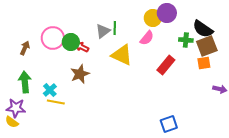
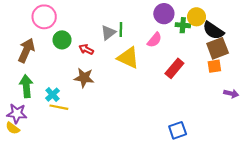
purple circle: (167, 13) -> (164, 14), moved
yellow circle: (153, 18) -> (197, 17), moved
pink circle: (53, 38) -> (44, 17), moved
green cross: (186, 40) -> (183, 25), moved
green circle: (71, 42) -> (62, 40), moved
brown arrow: (25, 48) -> (26, 50), size x1.6
brown star: (80, 74) -> (84, 78), turned 30

